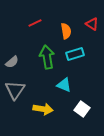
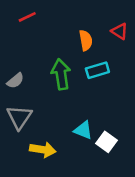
red line: (35, 23) -> (27, 17), moved
cyan triangle: (64, 85) -> (83, 130), moved
yellow arrow: (43, 109) -> (43, 150), moved

